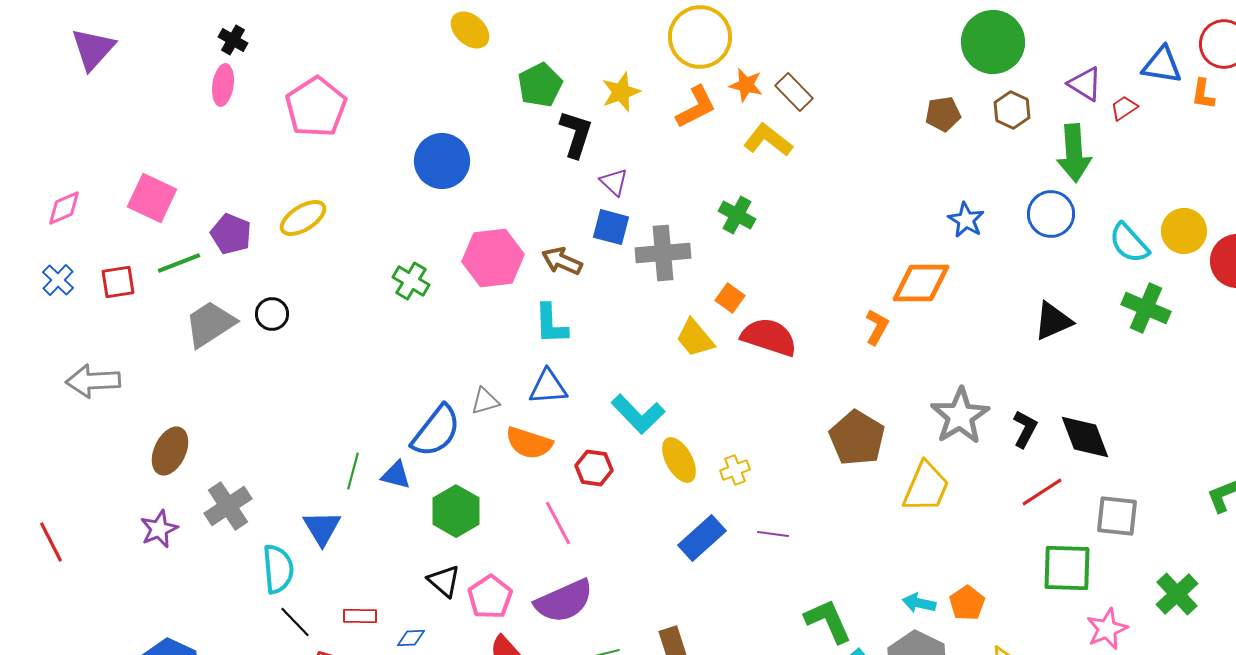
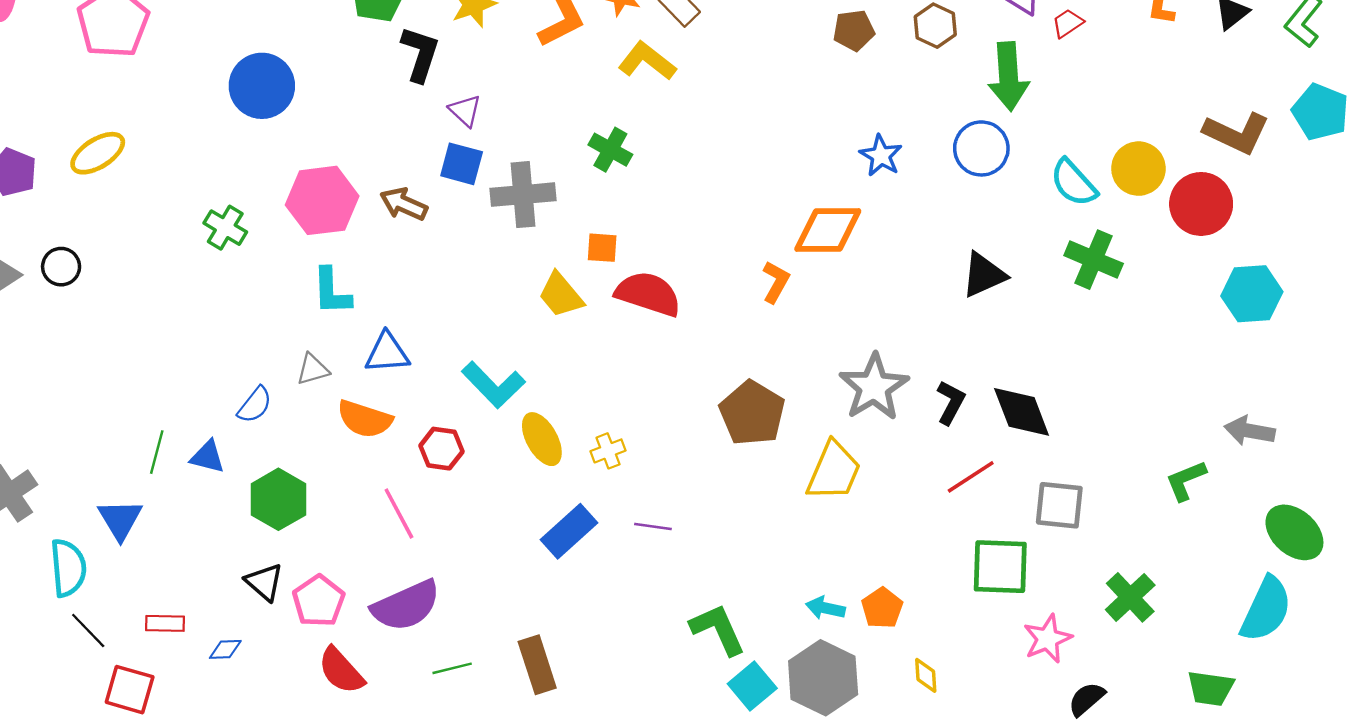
orange square: (730, 298) -> (602, 248), turned -32
cyan L-shape: (551, 324) -> (332, 291), moved
blue semicircle: (436, 431) -> (255, 405), size x0.6

